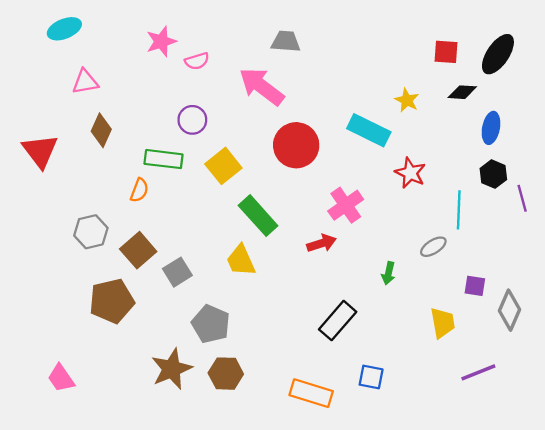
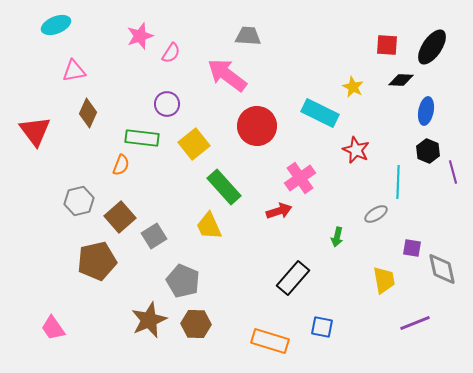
pink semicircle: (197, 61) -> (171, 53), turned -40
gray diamond: (509, 310) -> (442, 269), turned -36

